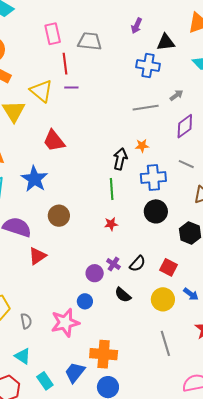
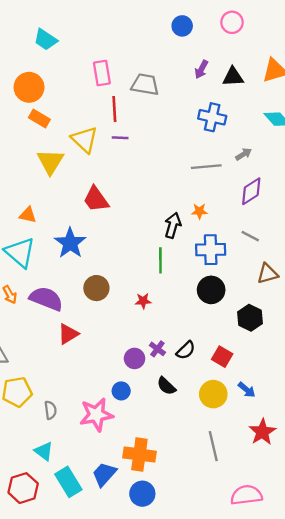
black triangle: (166, 42) -> (233, 77), moved
red star: (111, 224) -> (143, 301), moved
cyan rectangle: (45, 381) -> (68, 482), size x1.4

